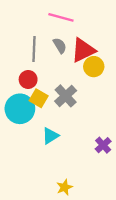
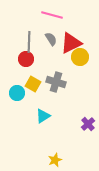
red circle: (28, 79) -> (26, 59), moved
gray cross: (66, 96) -> (56, 82), turned -30
cyan circle: (20, 109) -> (17, 93), size x0.6

